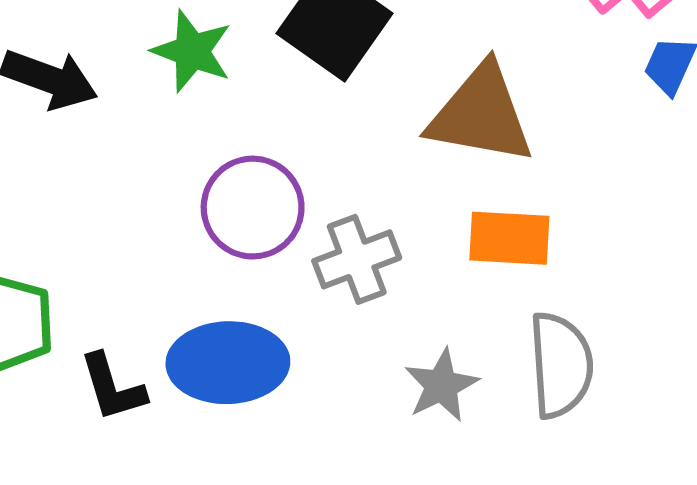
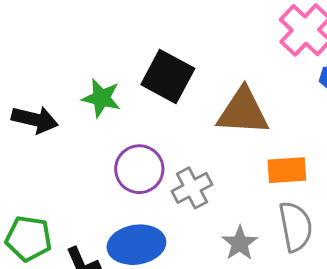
orange rectangle: (509, 238) -> (287, 170), moved

